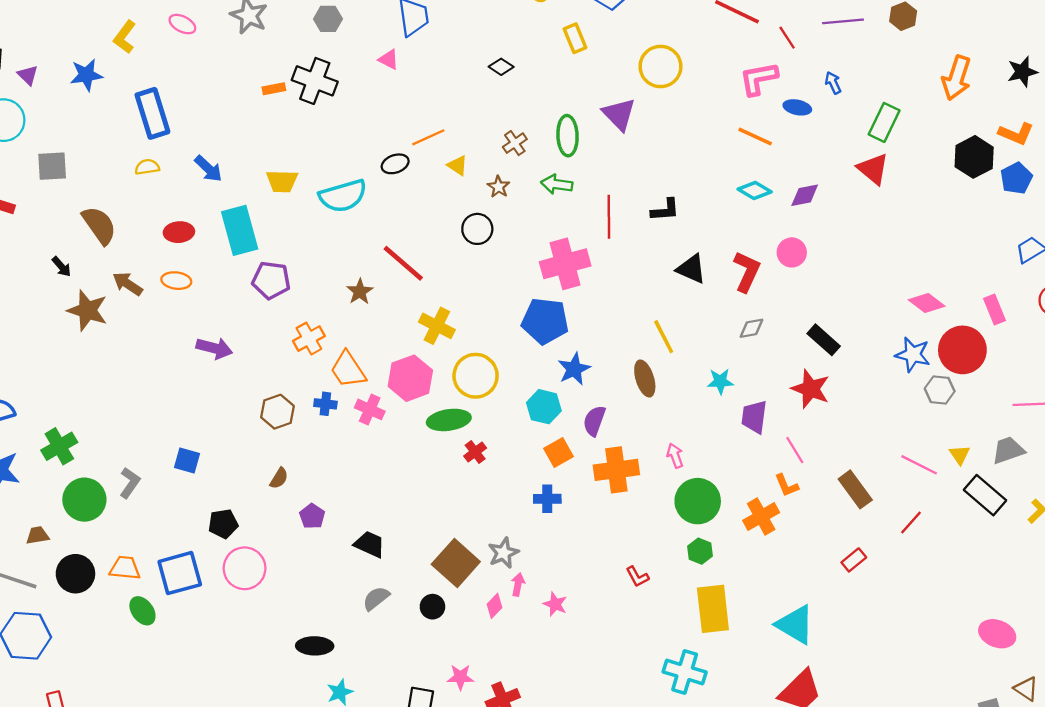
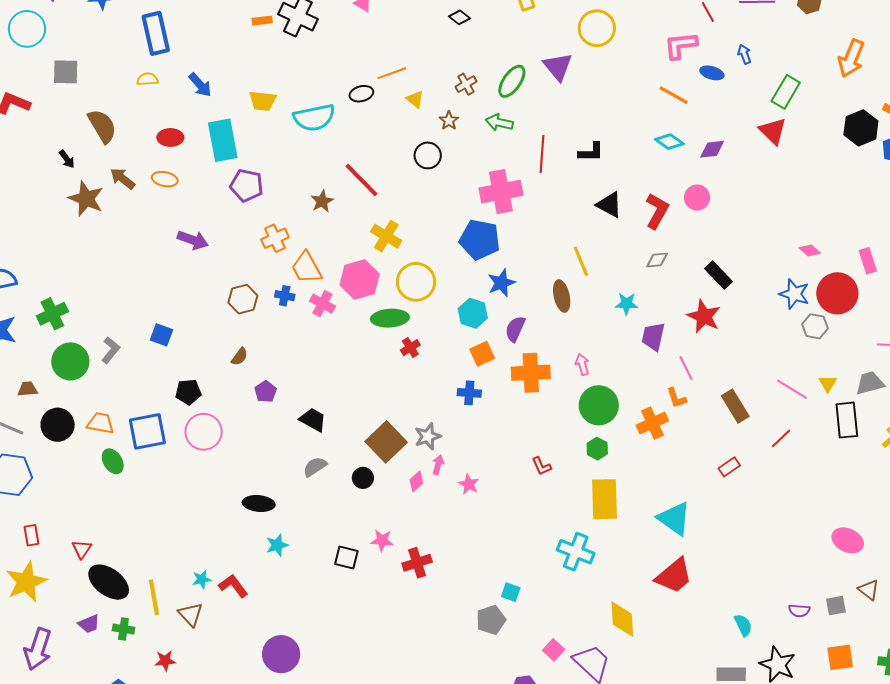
green ellipse: (567, 136) -> (512, 81), turned 32
pink diamond: (927, 303) -> (810, 250), size x0.7
black rectangle: (985, 495) -> (847, 420), turned 39

